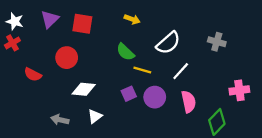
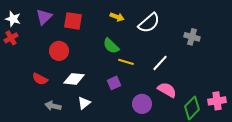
white semicircle: (168, 43) -> (149, 23), moved
red semicircle: (33, 75) -> (40, 79), moved
pink cross: (239, 90) -> (217, 101), moved
purple circle: (155, 97) -> (142, 104), moved
pink semicircle: (189, 102) -> (167, 90), turned -48

